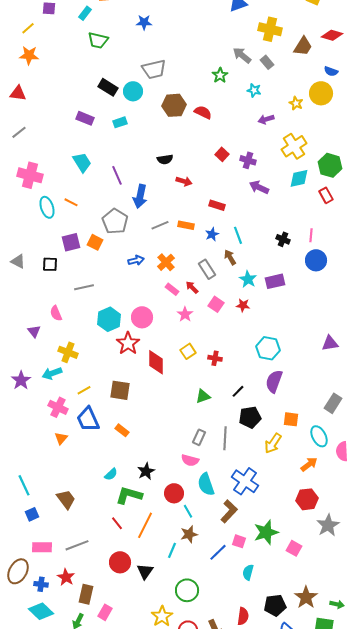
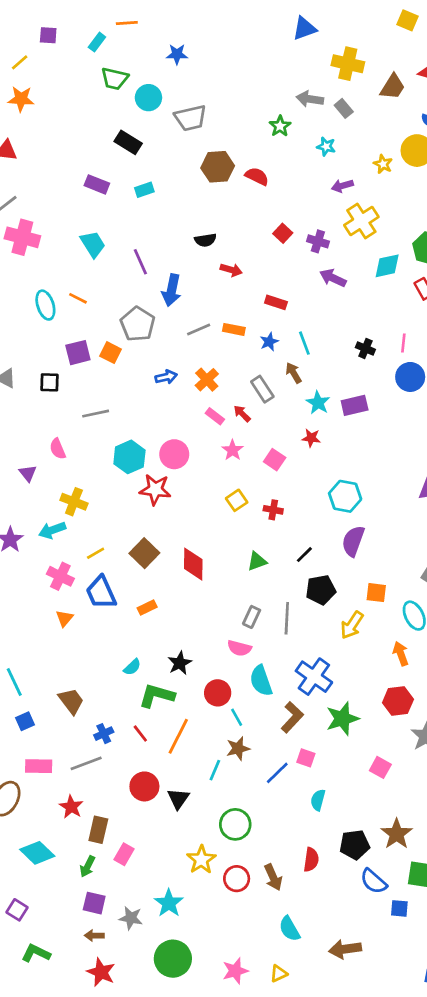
gray arrow: (242, 55) -> (310, 99), turned -30
cyan circle: (133, 91) -> (148, 98), moved
yellow cross: (294, 146) -> (361, 221), moved
pink cross: (30, 175) -> (22, 237), moved
pink square: (216, 304) -> (275, 460), moved
red star: (128, 343) -> (155, 489), turned -30
red diamond: (156, 362) -> (193, 564), moved
brown square: (120, 390) -> (144, 553), turned 35
orange rectangle: (122, 430) -> (147, 607), turned -64
orange arrow: (309, 464) -> (401, 654), turned -72
green star: (266, 532) -> (342, 719), moved
blue cross: (41, 584) -> (104, 734), moved, turned -32

